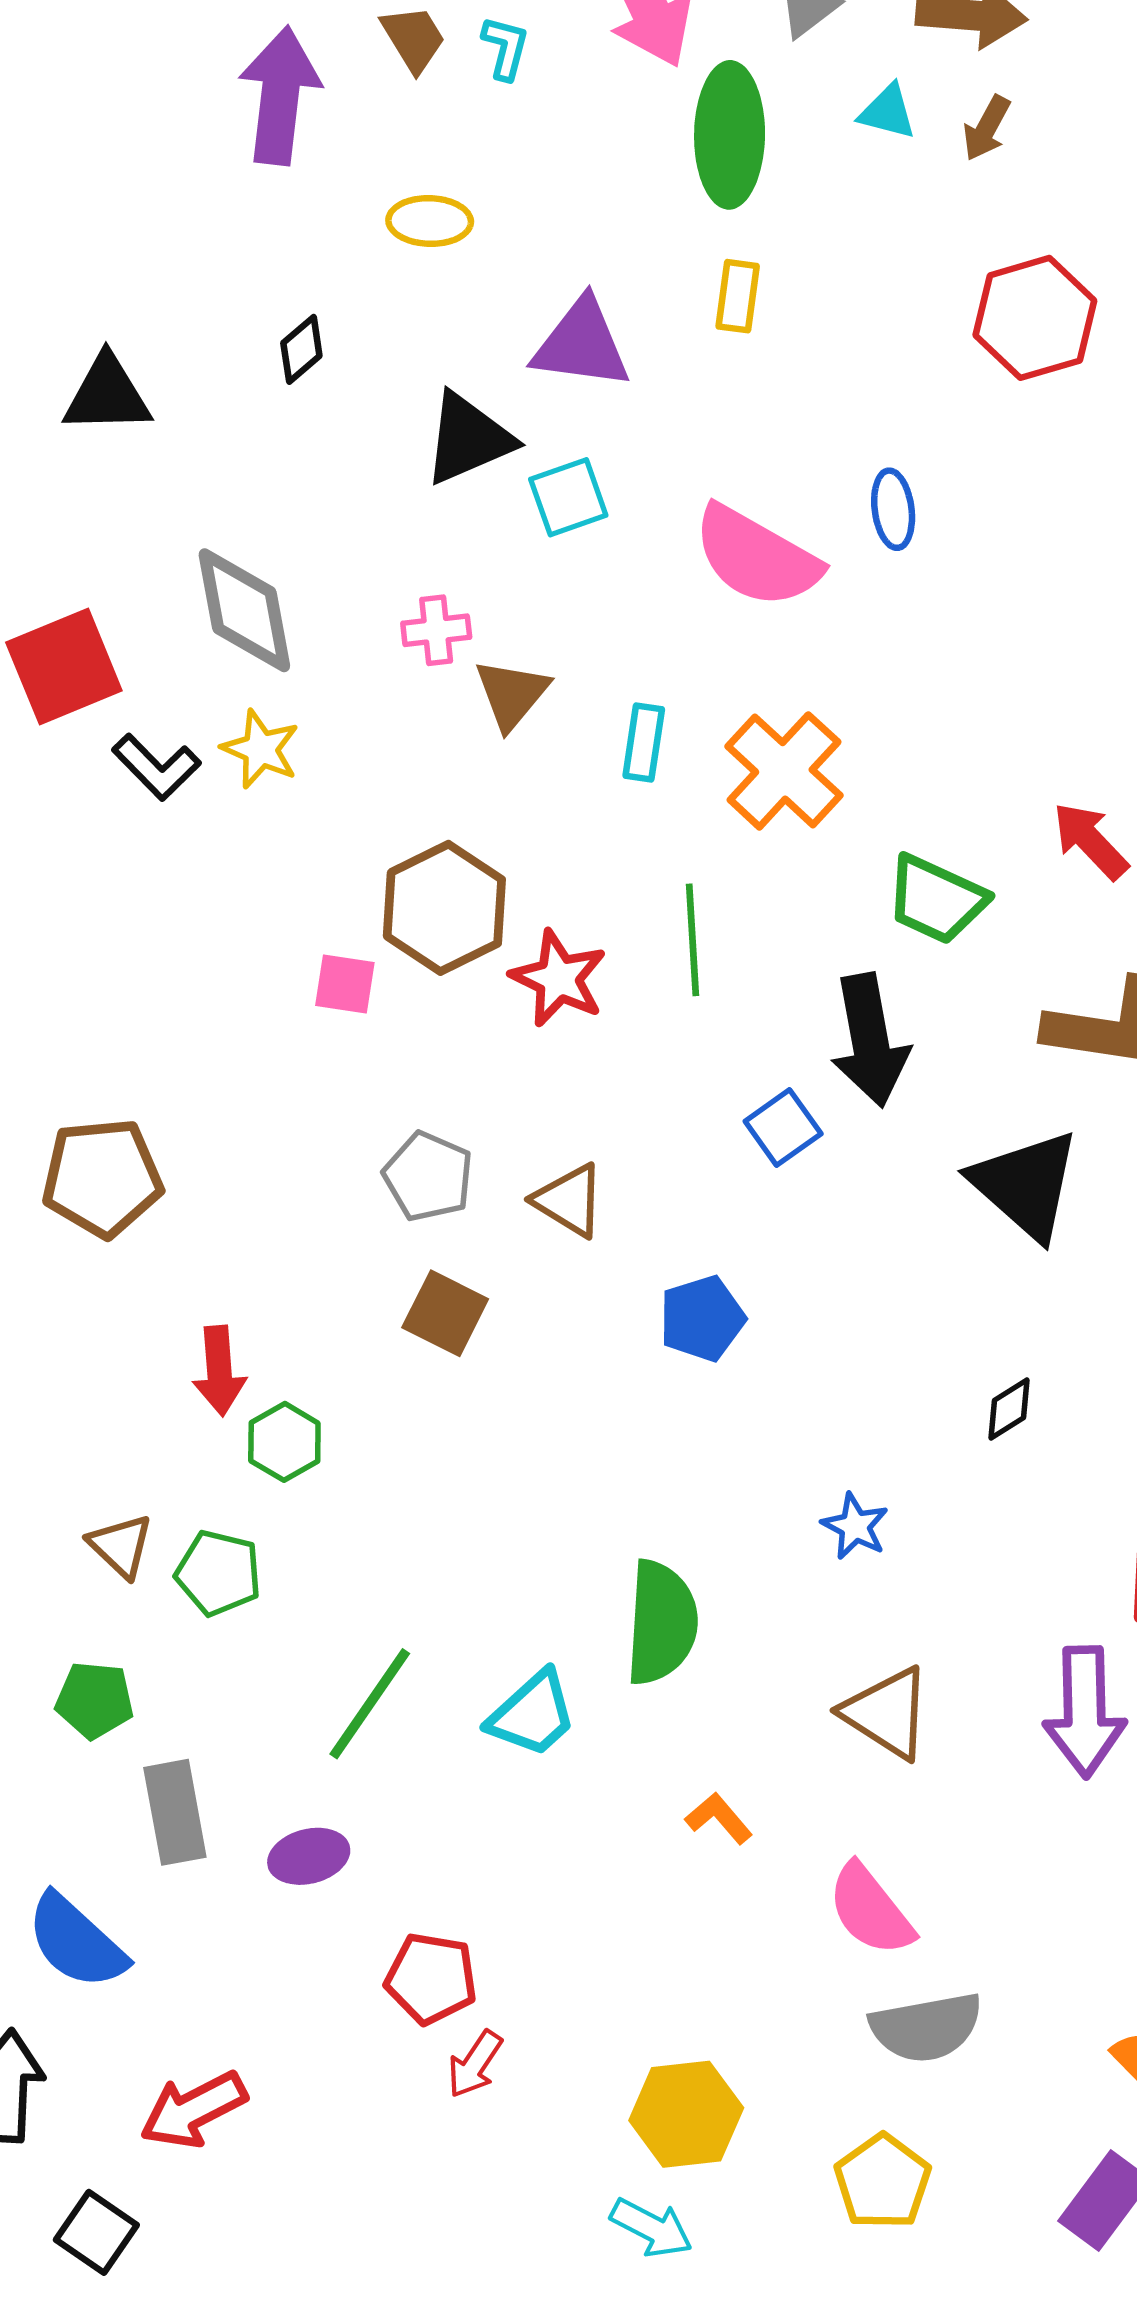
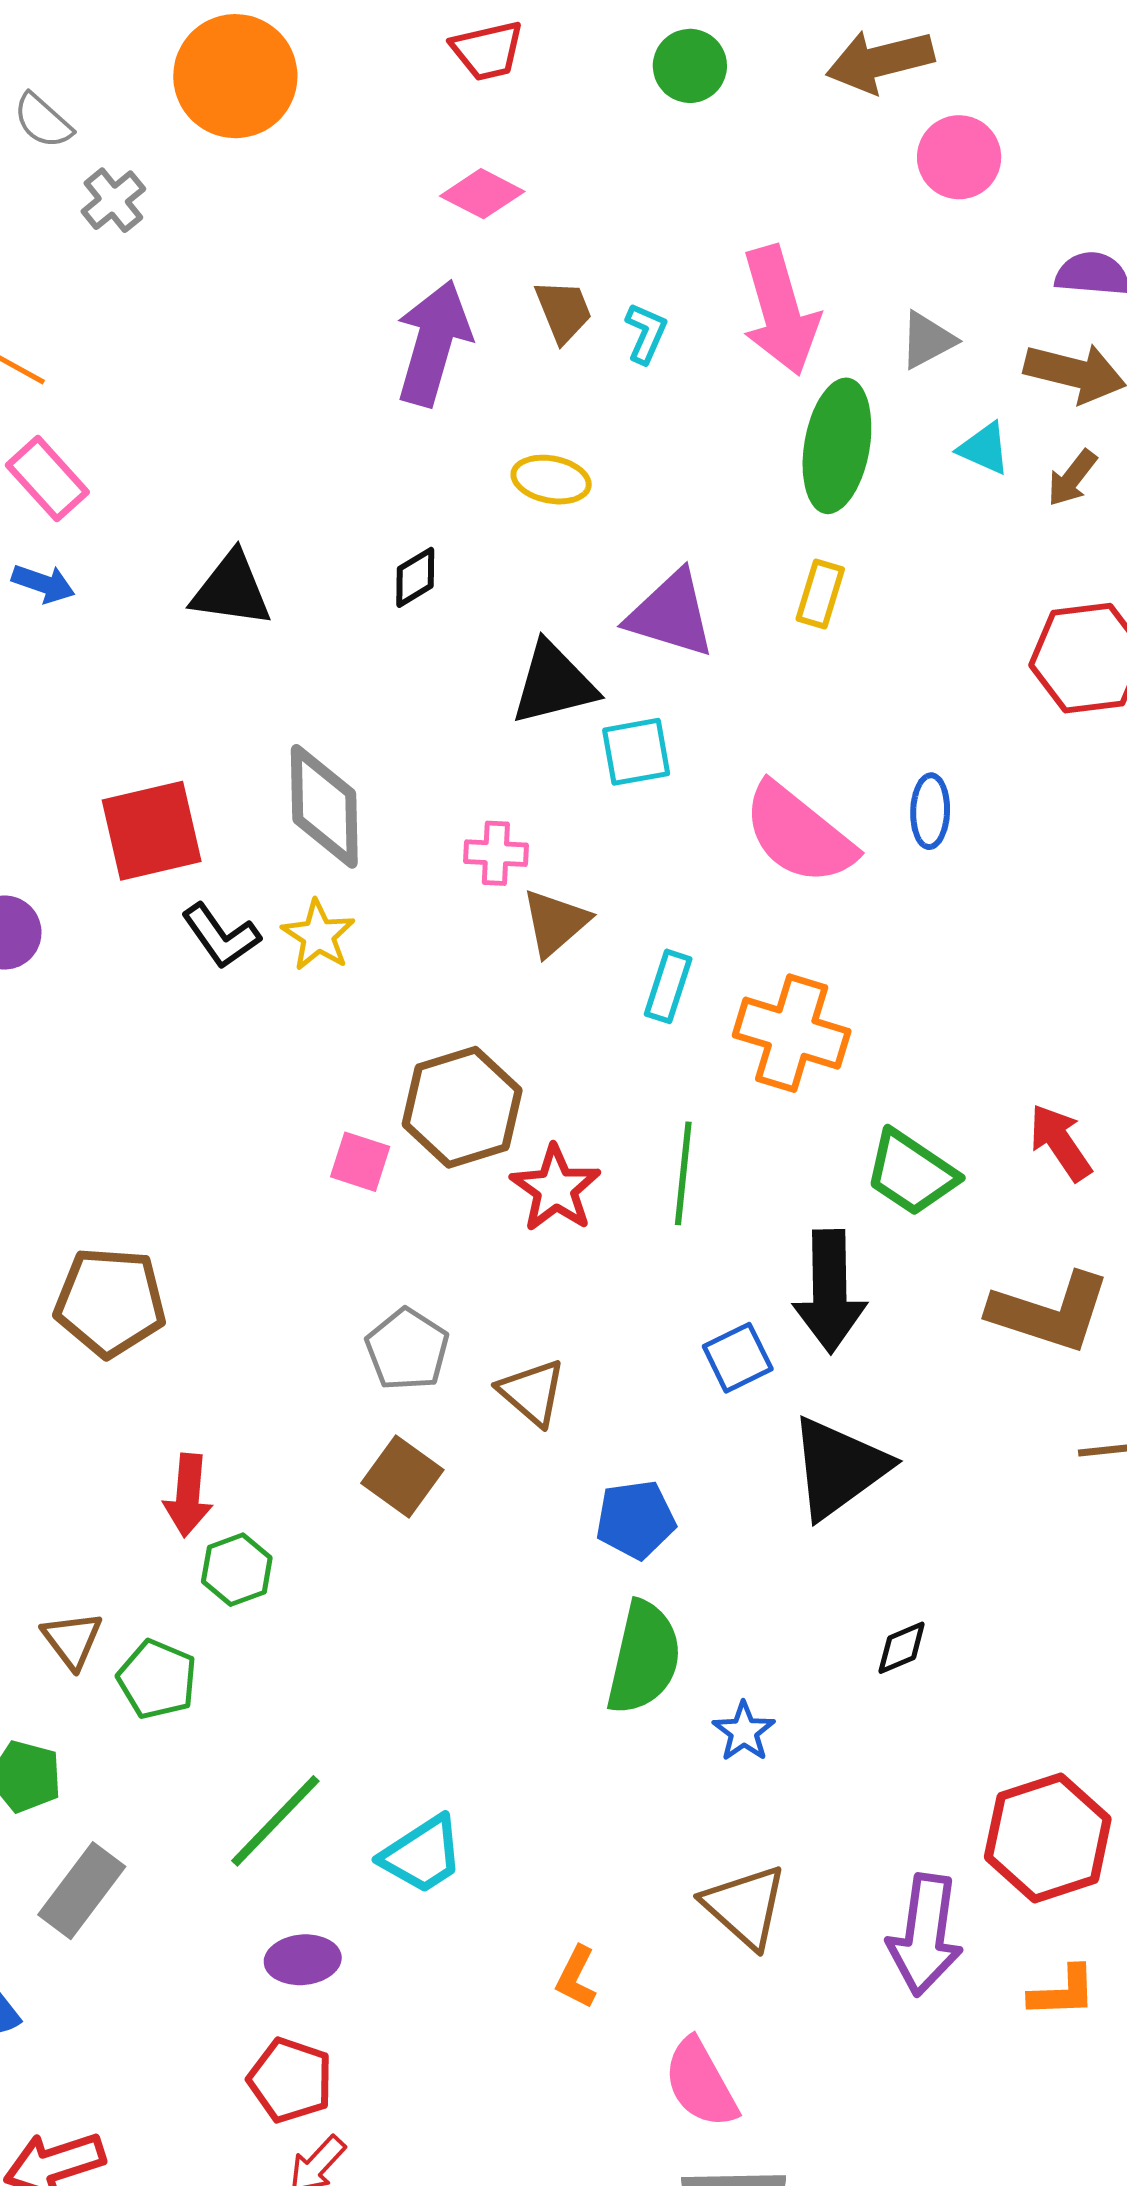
orange cross: (784, 771) -> (792, 1033), turned -35
black triangle: (1026, 1185) -> (839, 1468), moved, turned 33
green semicircle: (661, 1623) -> (644, 1658), moved
gray rectangle: (175, 1812) -> (82, 1891), turned 38
orange L-shape: (719, 1818) -> (576, 1977), turned -122
purple ellipse: (309, 1856) -> (303, 1960), moved

